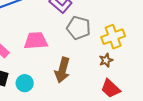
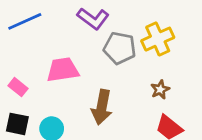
yellow cross: (113, 37) -> (158, 39), moved

